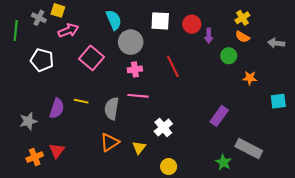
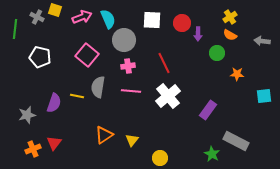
pink arrow: (68, 30) -> (82, 17), moved
gray semicircle: (112, 109) -> (98, 87), moved
white cross: (163, 127) -> (168, 96), moved, size x1.4

